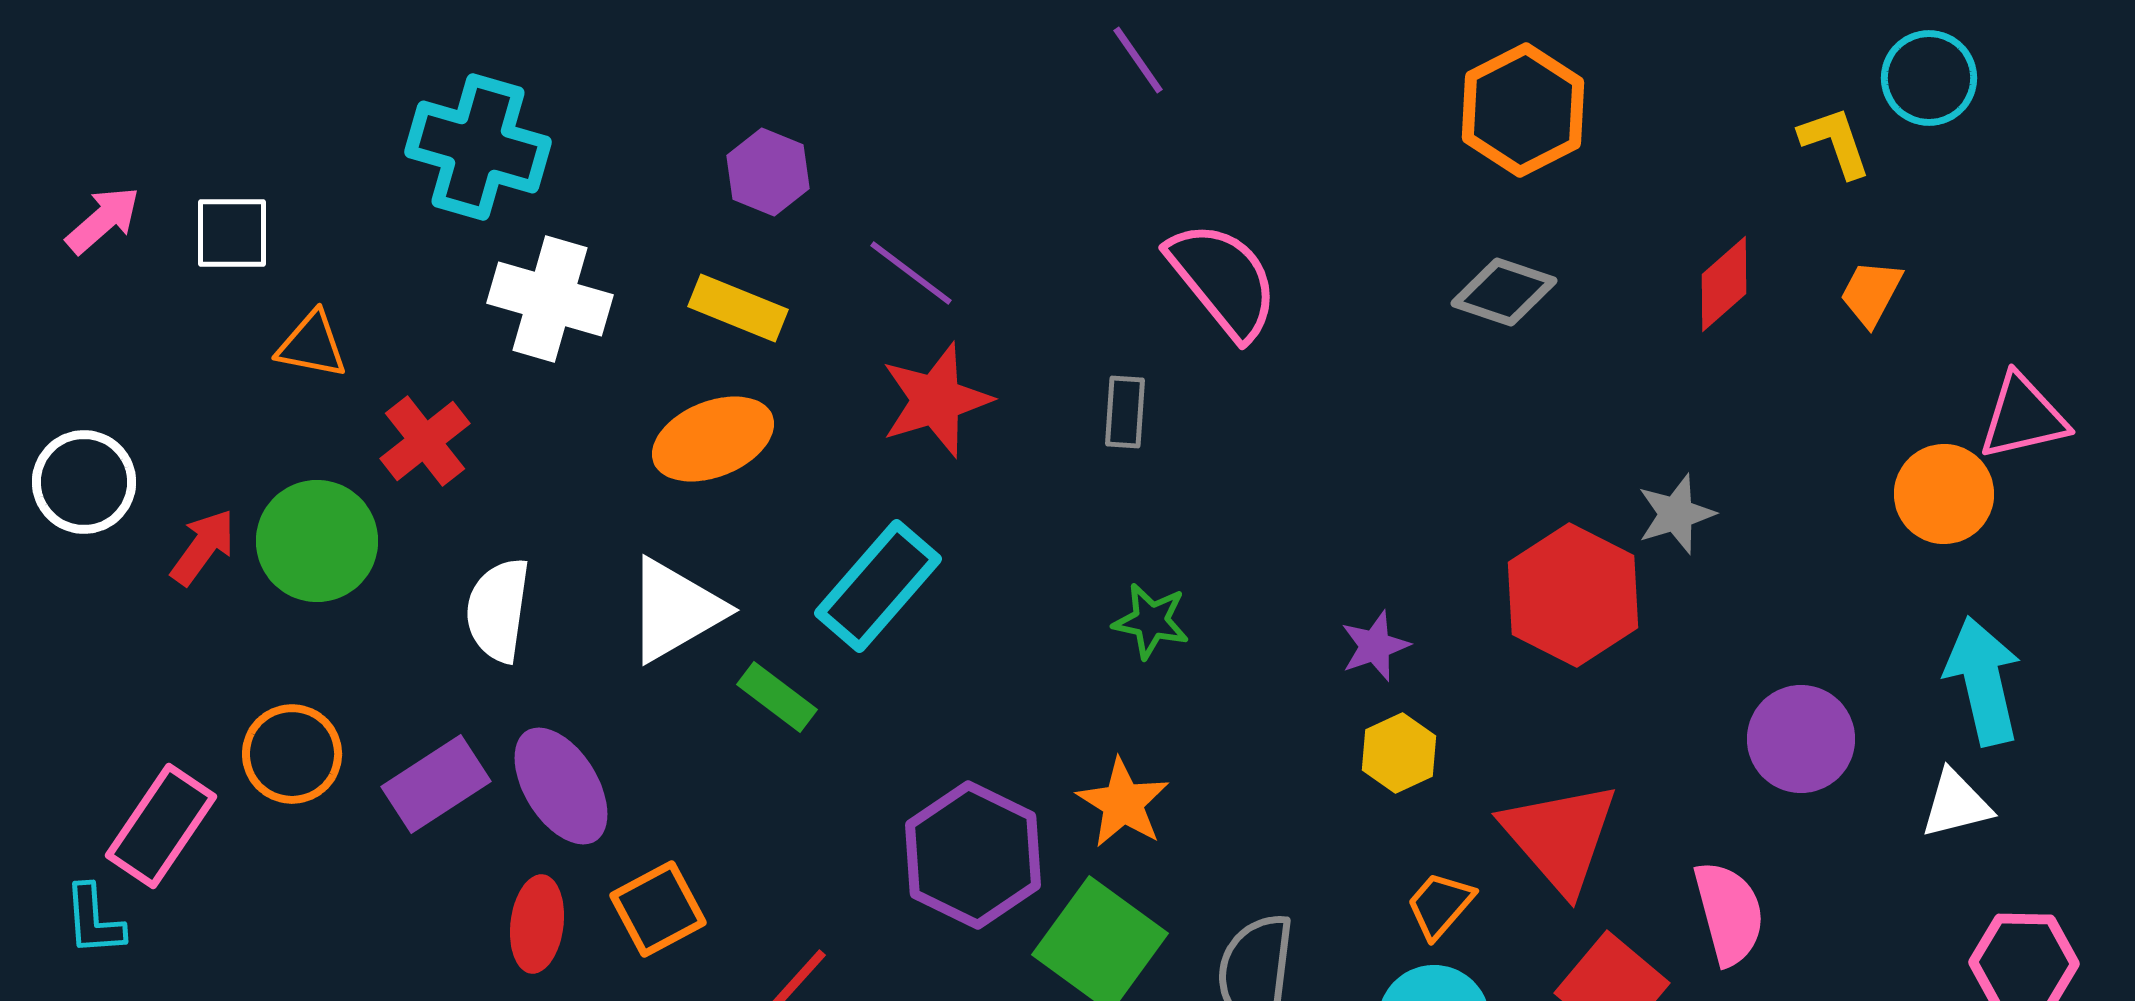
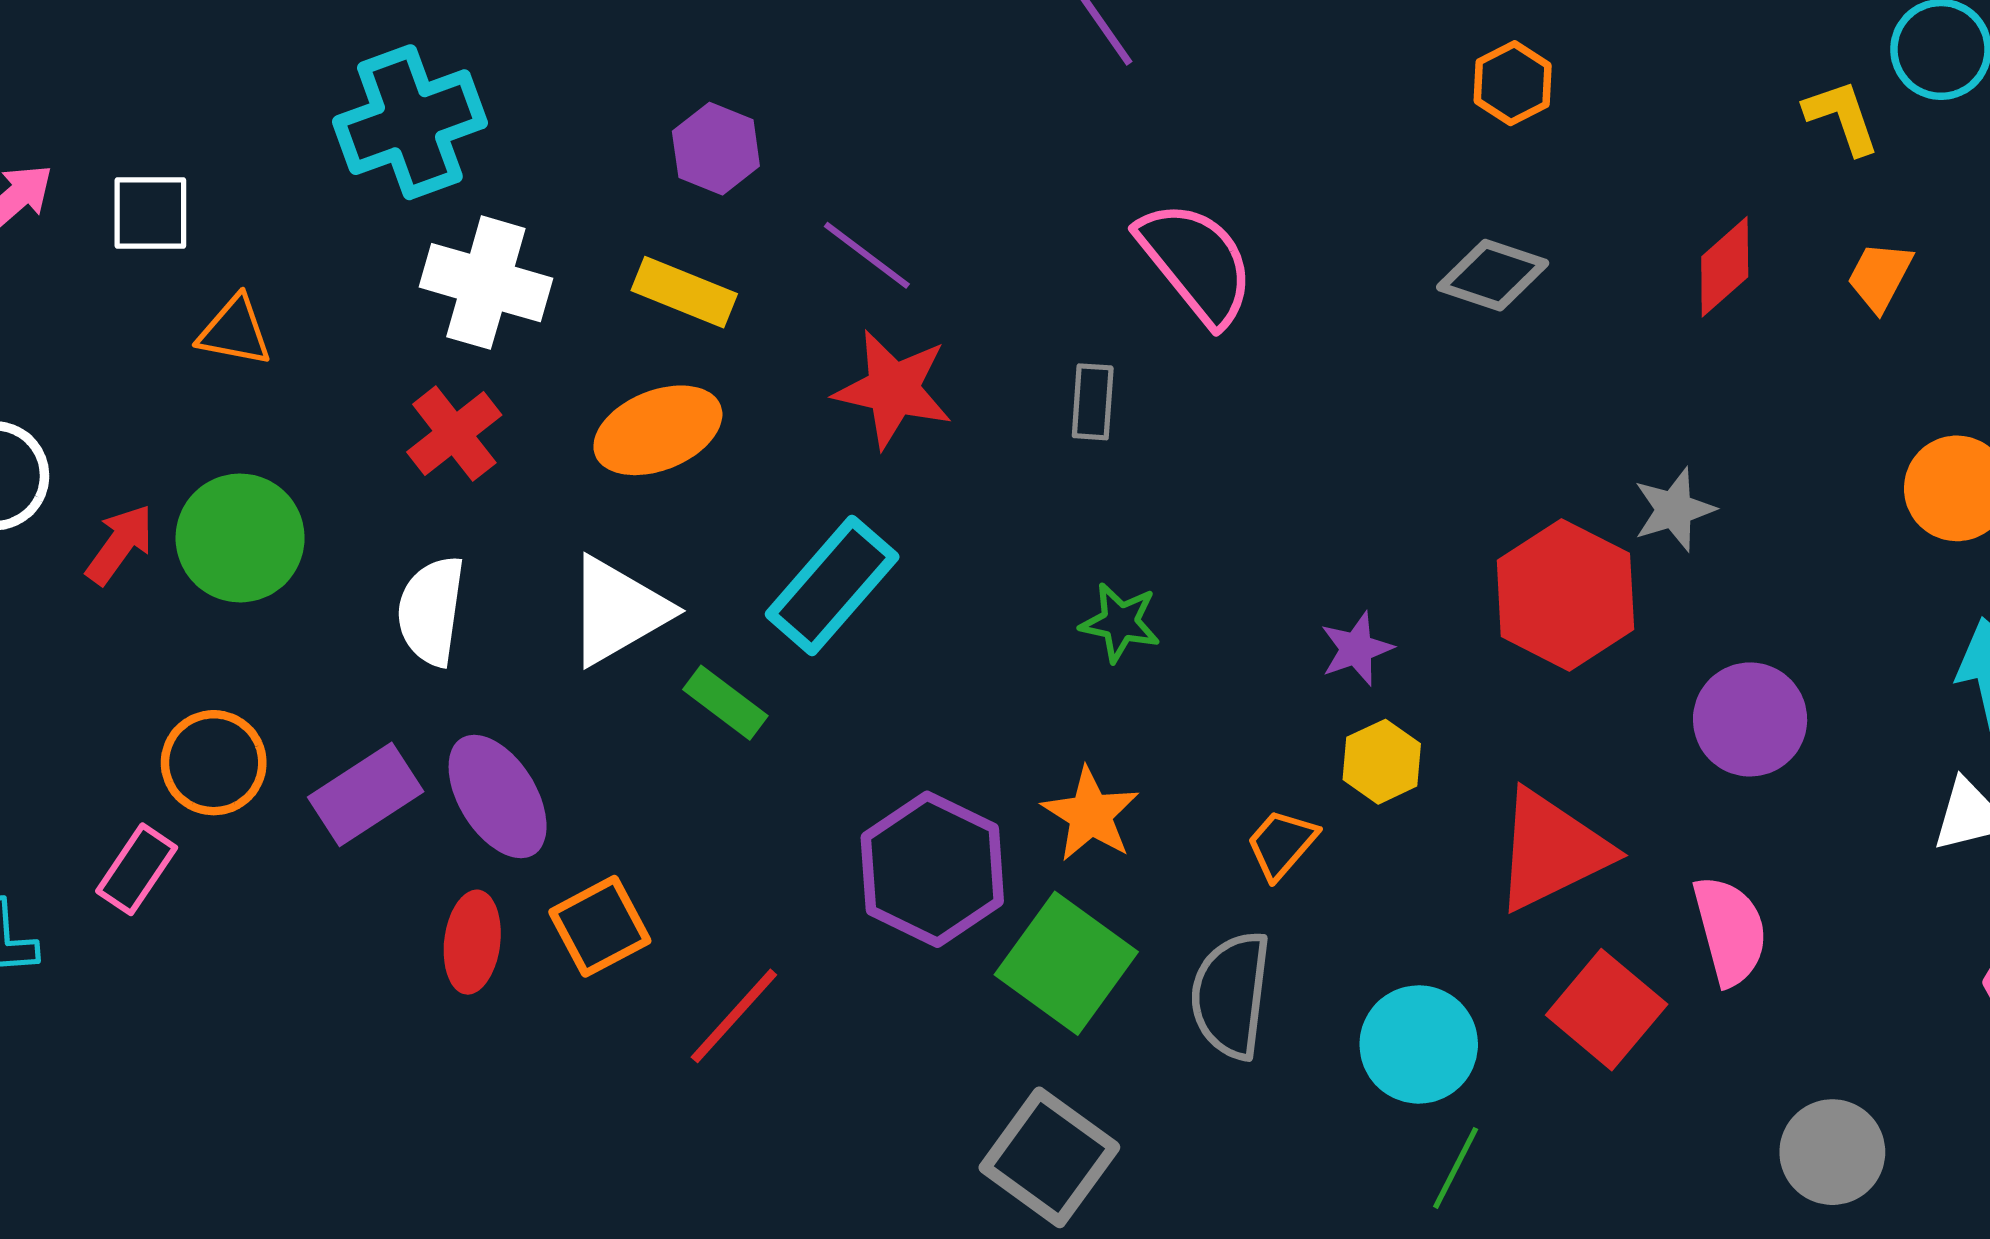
orange hexagon: (1523, 110) -> (1513, 83), size x0.6
cyan cross: (478, 147) -> (410, 122), turned -36
red star: (936, 400) -> (893, 389), turned 30
red cross: (425, 441) -> (454, 433), moved
purple circle: (1801, 739) -> (1750, 719), moved
pink rectangle: (161, 826) -> (137, 869), moved, size x0.7
red triangle: (1560, 837) -> (1552, 850), turned 45
orange trapezoid: (1440, 905) -> (1282, 844), moved

